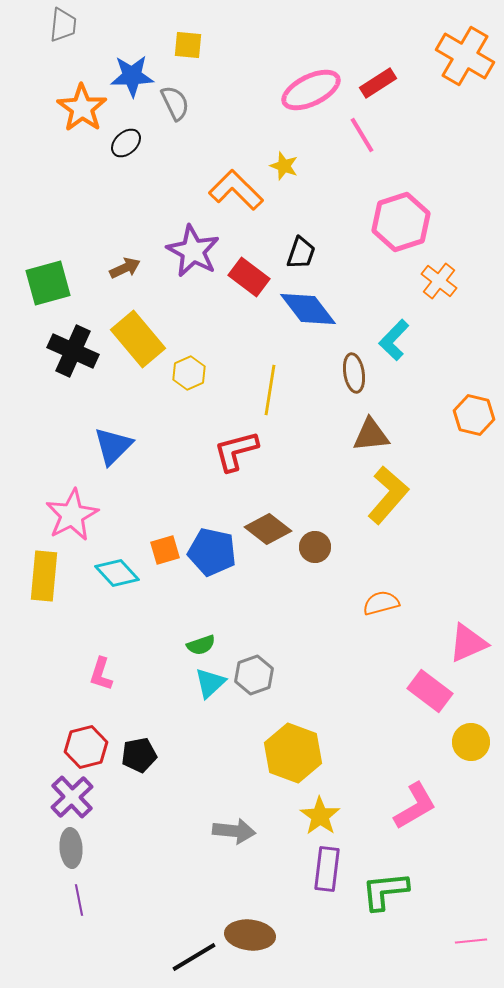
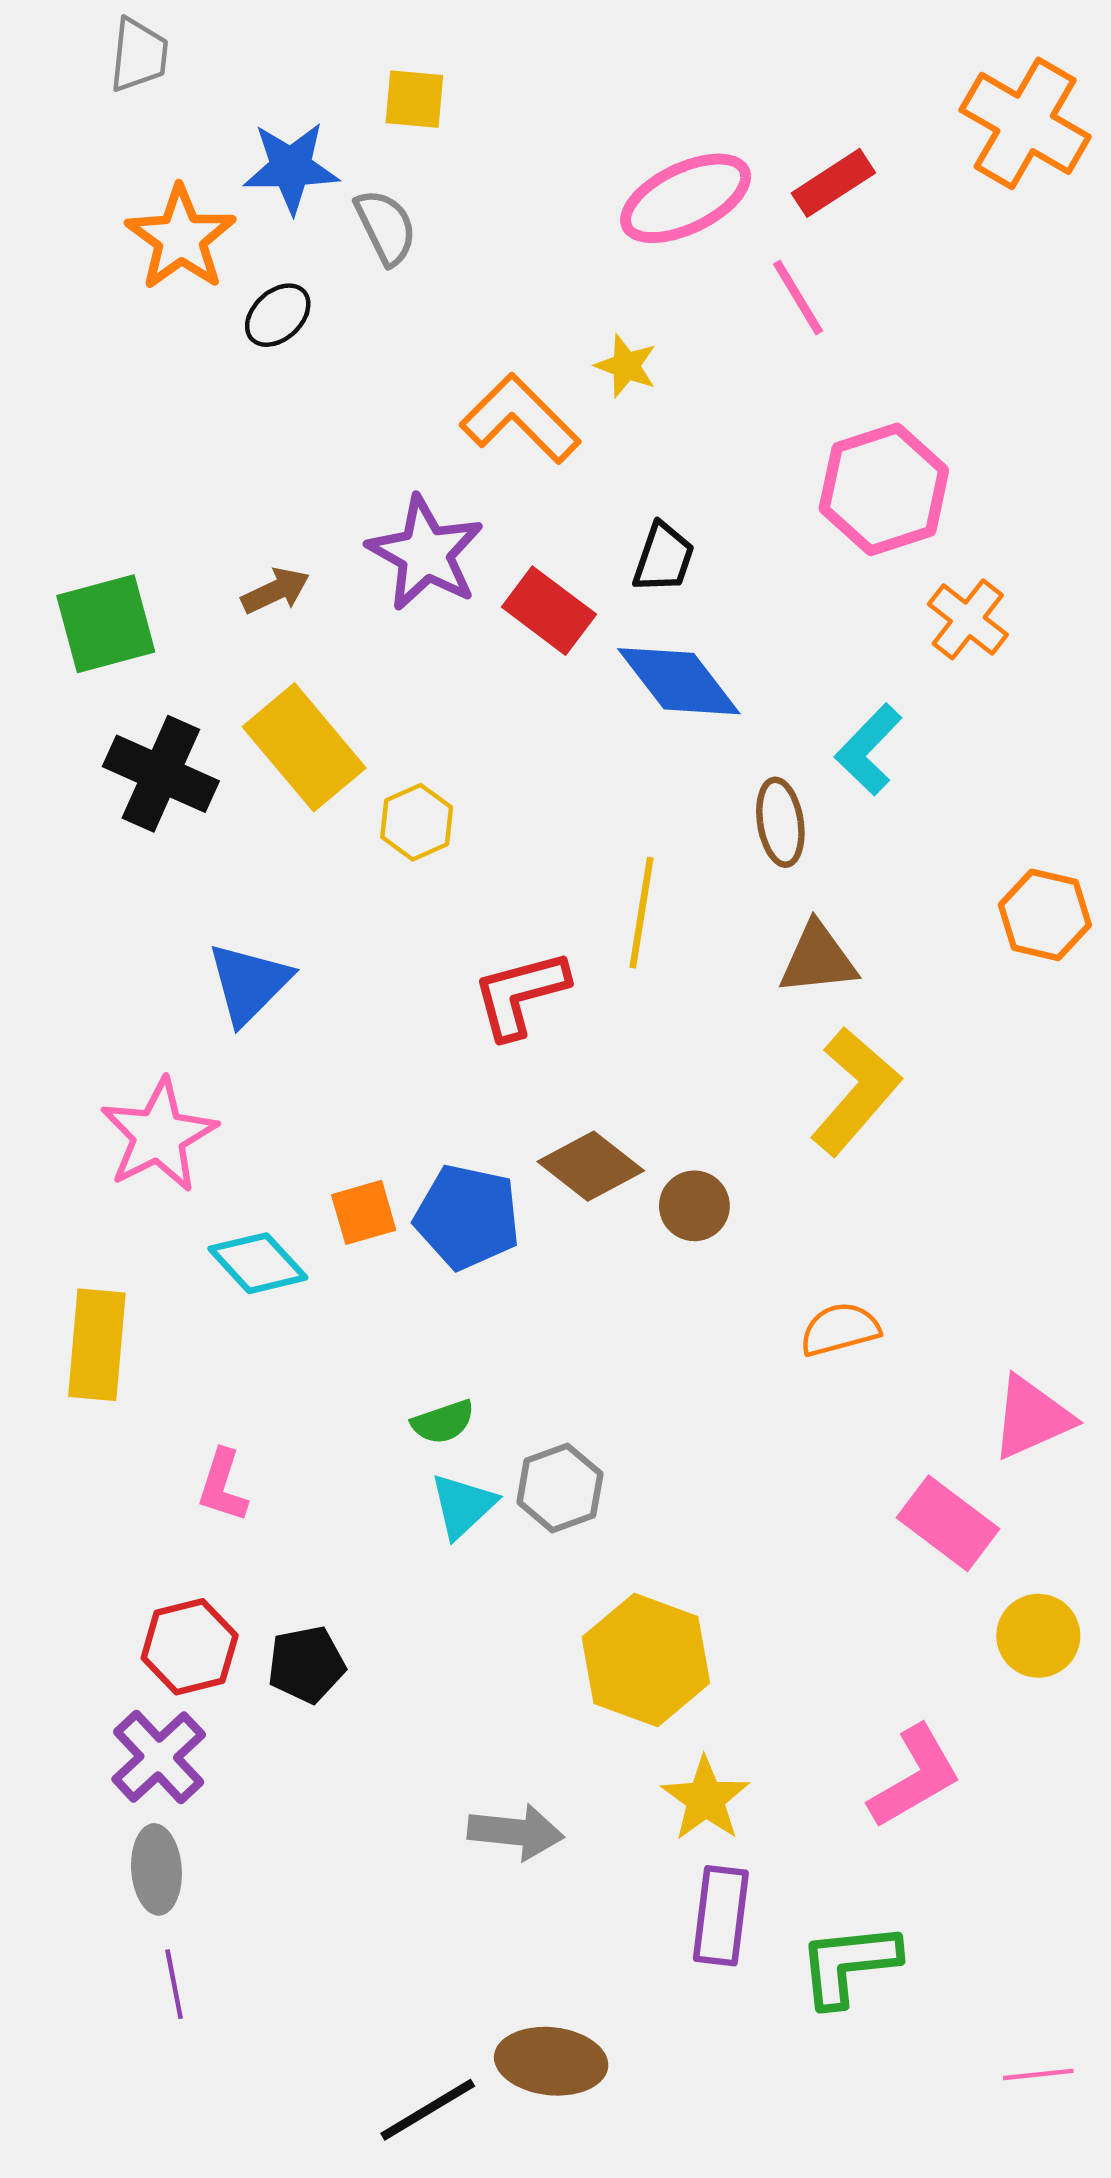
yellow line: (270, 390) -> (641, 913), moved
yellow rectangle: (44, 576) -> (97, 1345), moved

